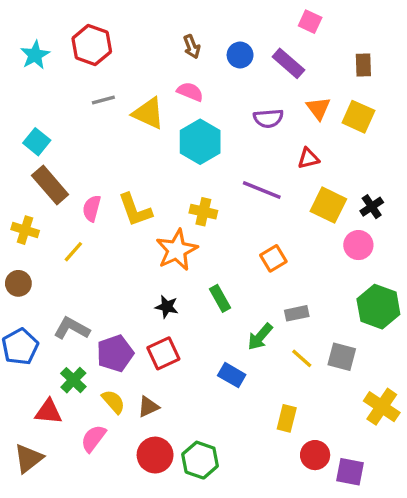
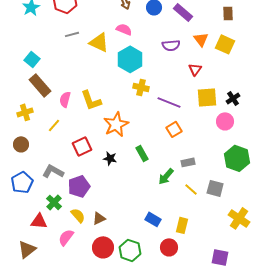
red triangle: (308, 158) -> (195, 69), turned -40
purple line: (262, 190) -> (169, 102), moved
yellow square: (328, 205) -> (207, 97), turned -30
yellow cross: (203, 212) -> (141, 87), moved
yellow cross: (25, 230) -> (25, 112), turned -35
red square: (163, 353) -> (82, 146), moved
blue rectangle: (232, 375) -> (153, 219), moved
red circle: (315, 455) -> (169, 247), moved

